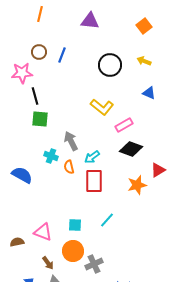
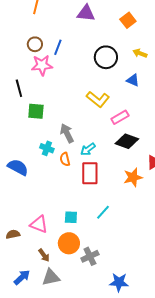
orange square: (144, 26) -> (128, 20), moved
pink star: (22, 73) -> (42, 65), moved
blue triangle: (149, 93) -> (133, 80), moved
black line: (35, 96) -> (19, 88), moved

